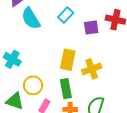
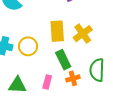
yellow circle: (33, 85) -> (28, 46), moved

